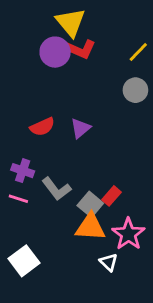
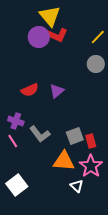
red rectangle: (111, 196) -> (91, 141), moved, turned -56
pink line: (18, 199) -> (13, 141), turned 40
gray square: (90, 204) -> (75, 136), moved, turned 30

